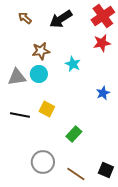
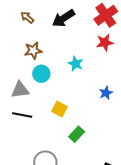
brown star: (41, 51) -> (33, 51), moved
gray triangle: (17, 77) -> (20, 90), moved
yellow square: (47, 109) -> (59, 109), moved

